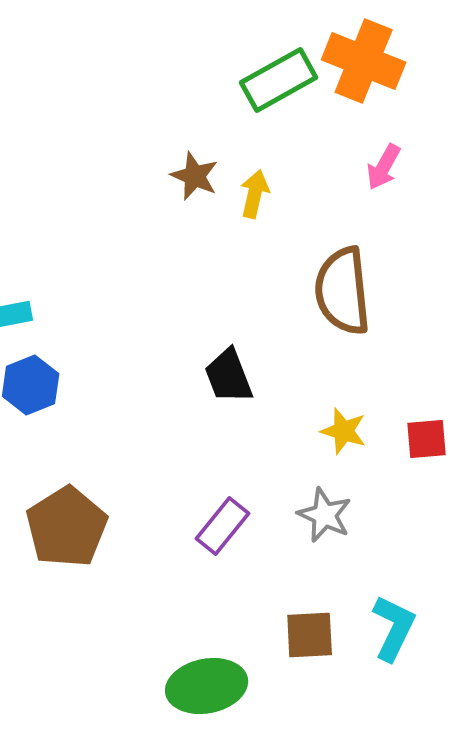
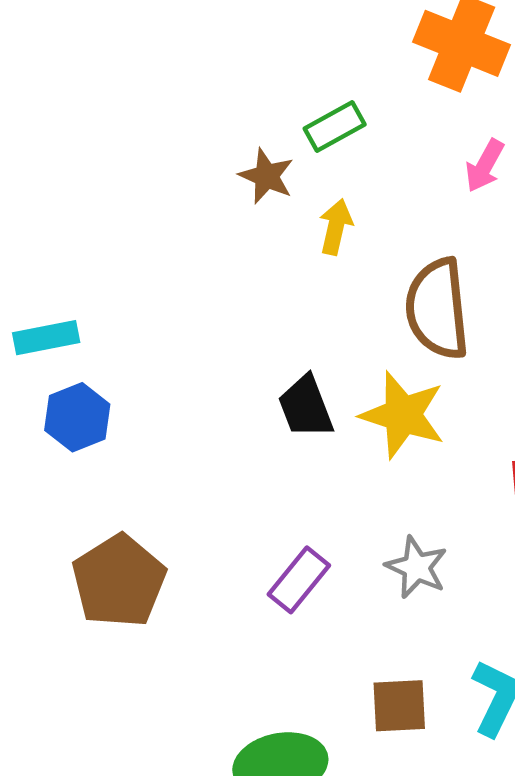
green rectangle: (279, 80) -> (335, 126), moved, size x0.7
yellow arrow: (255, 194) -> (336, 227), moved
yellow star: (344, 431) -> (403, 415), moved, size x1.6

